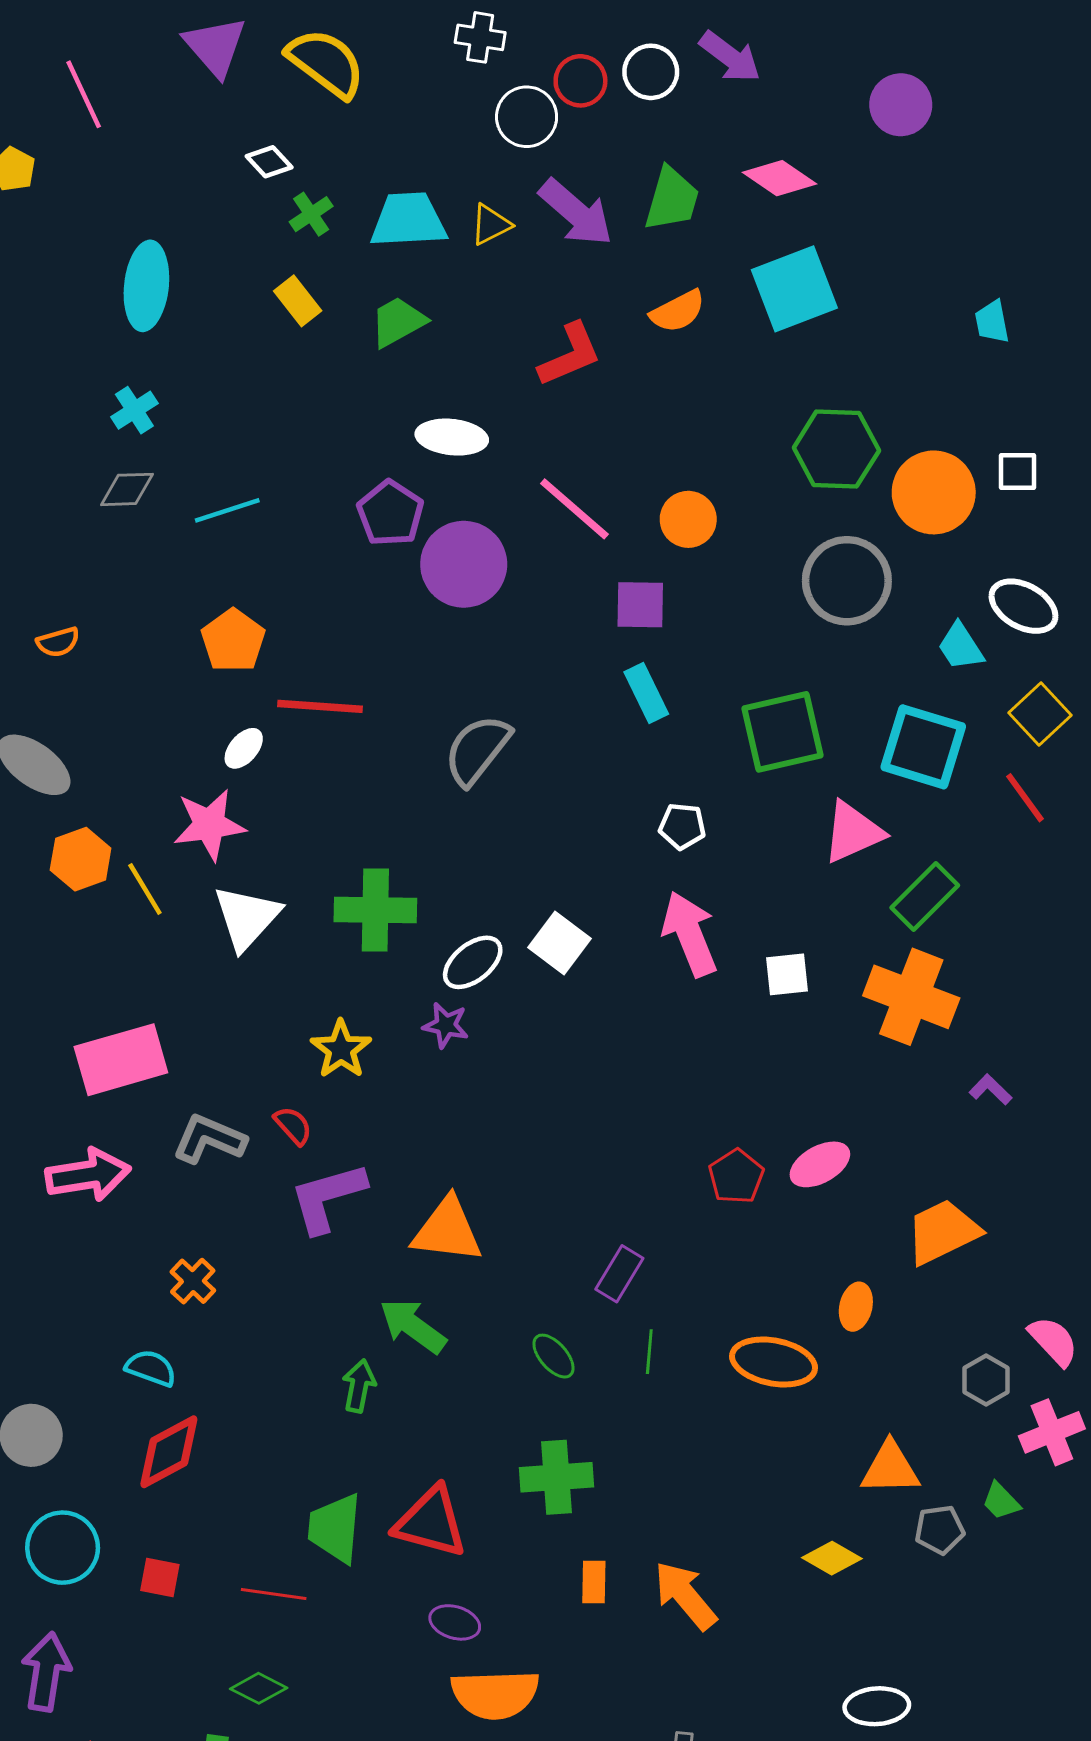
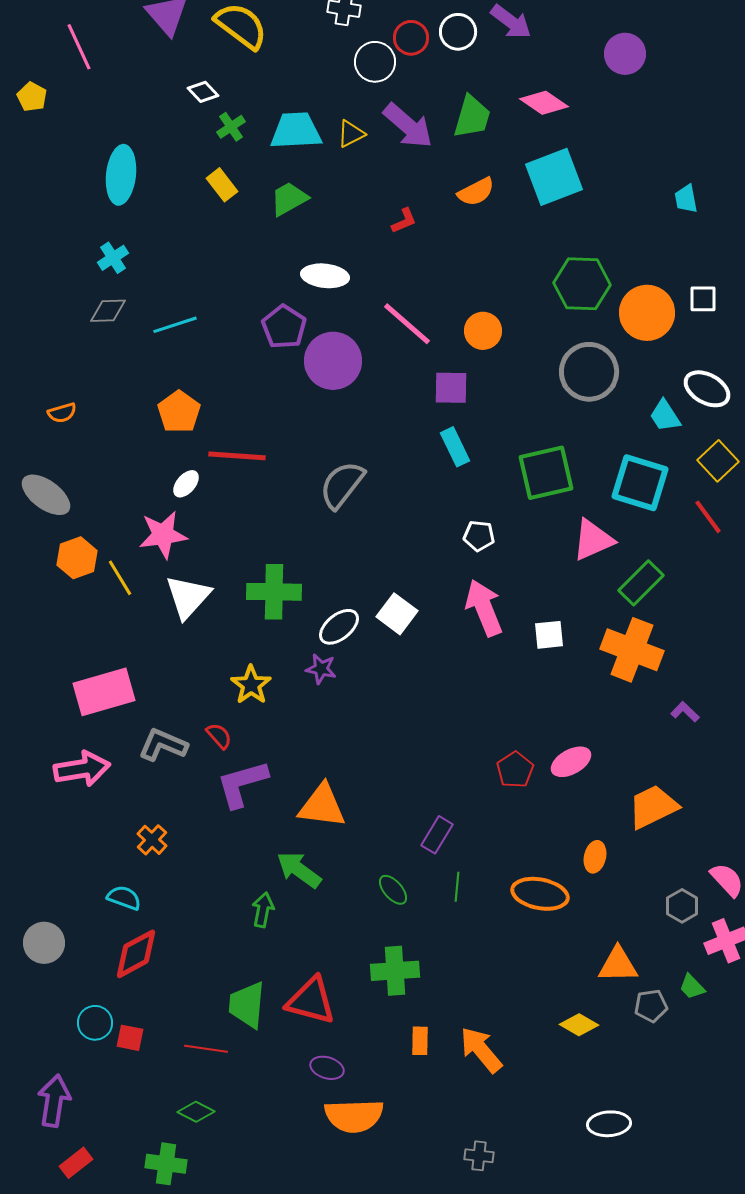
red L-shape: (570, 355) -> (404, 221), size x0.6
cyan circle: (63, 1548) -> (95, 1023), moved, size x0.7

